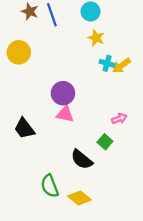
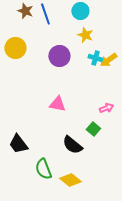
purple circle: (63, 93) -> (59, 56), moved
black trapezoid: (24, 128) -> (18, 144), moved

